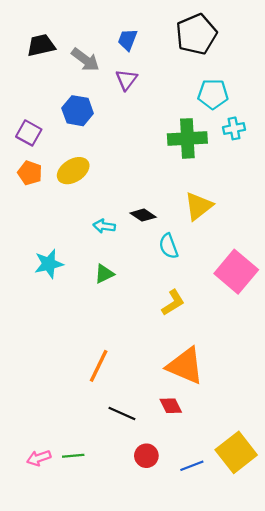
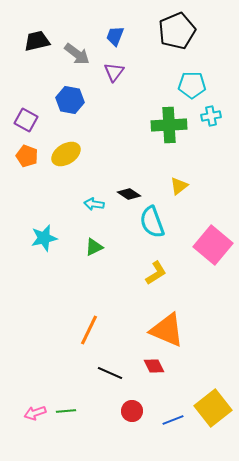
yellow triangle: (199, 206) -> (179, 186), size x0.7
cyan semicircle: (169, 246) -> (152, 222), size x1.4

